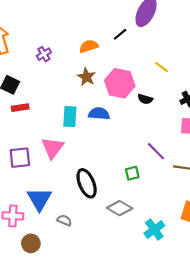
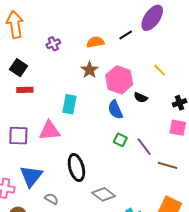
blue semicircle: (99, 114) -> (115, 110), moved, turned -126
pink triangle: (52, 148) -> (50, 131), turned 40
green square: (132, 173) -> (120, 140), moved, turned 32

